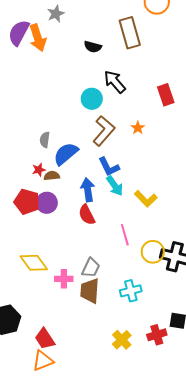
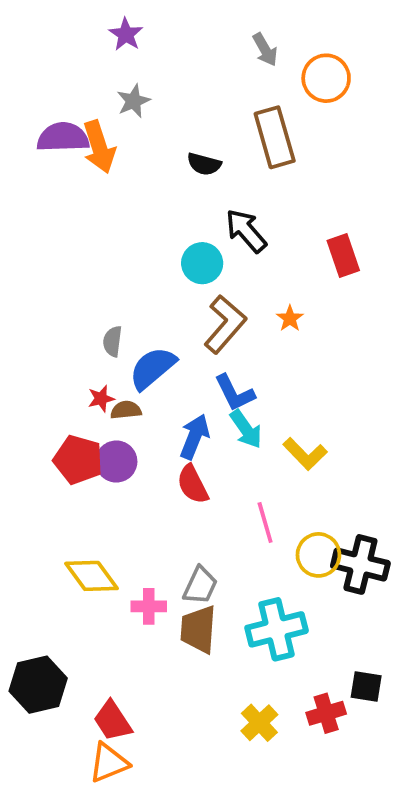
purple semicircle: (19, 33) -> (63, 137), turned 60
blue arrow: (88, 190) -> (195, 437), turned 30
cyan cross: (131, 291) -> (277, 629), size x1.4

